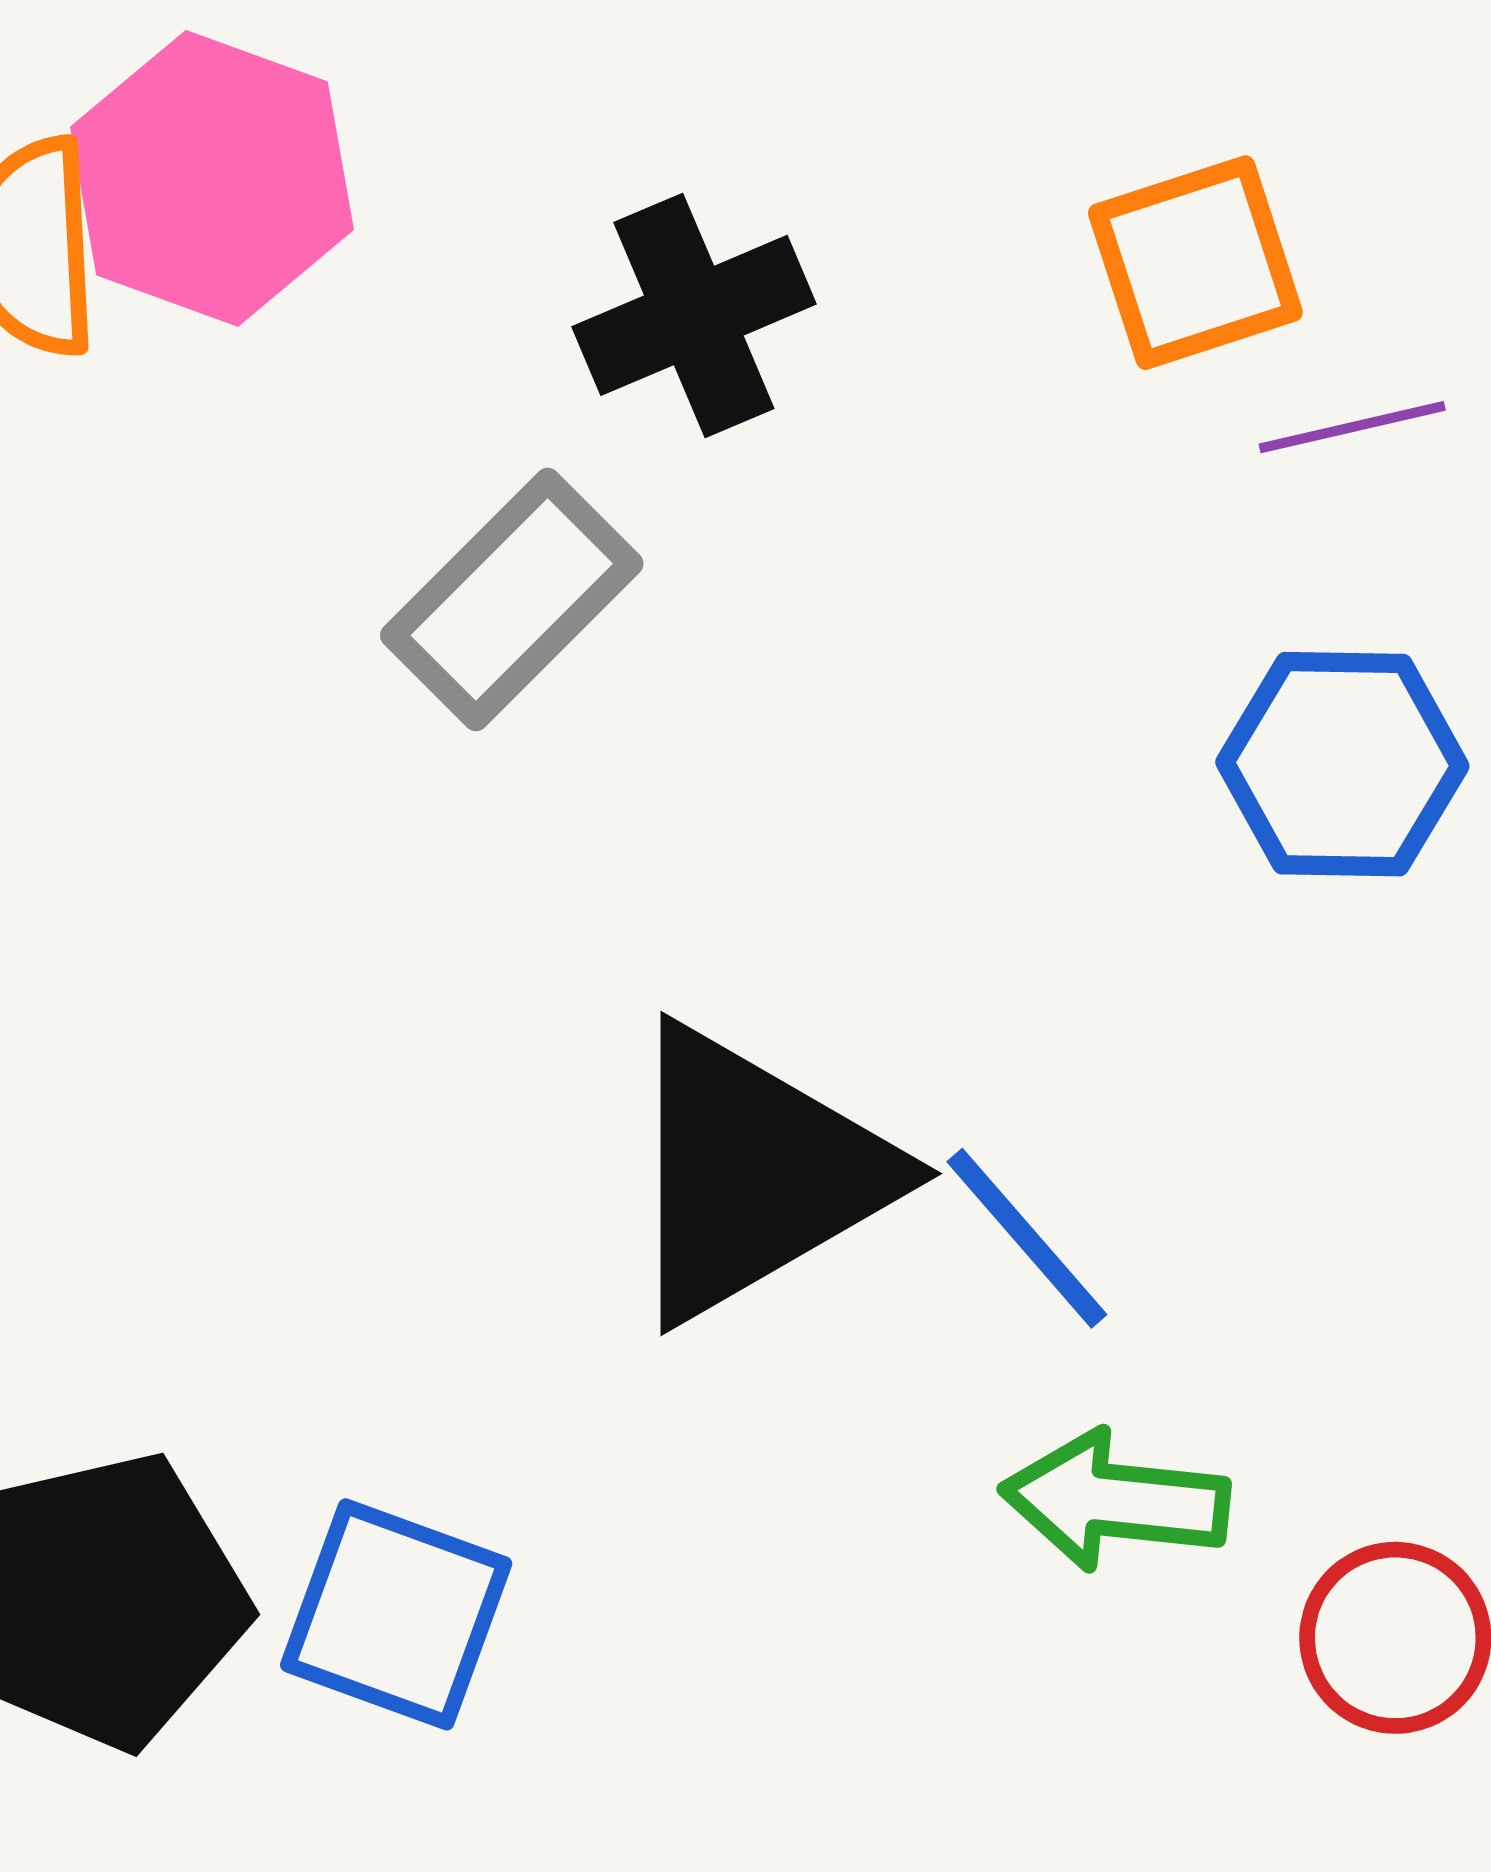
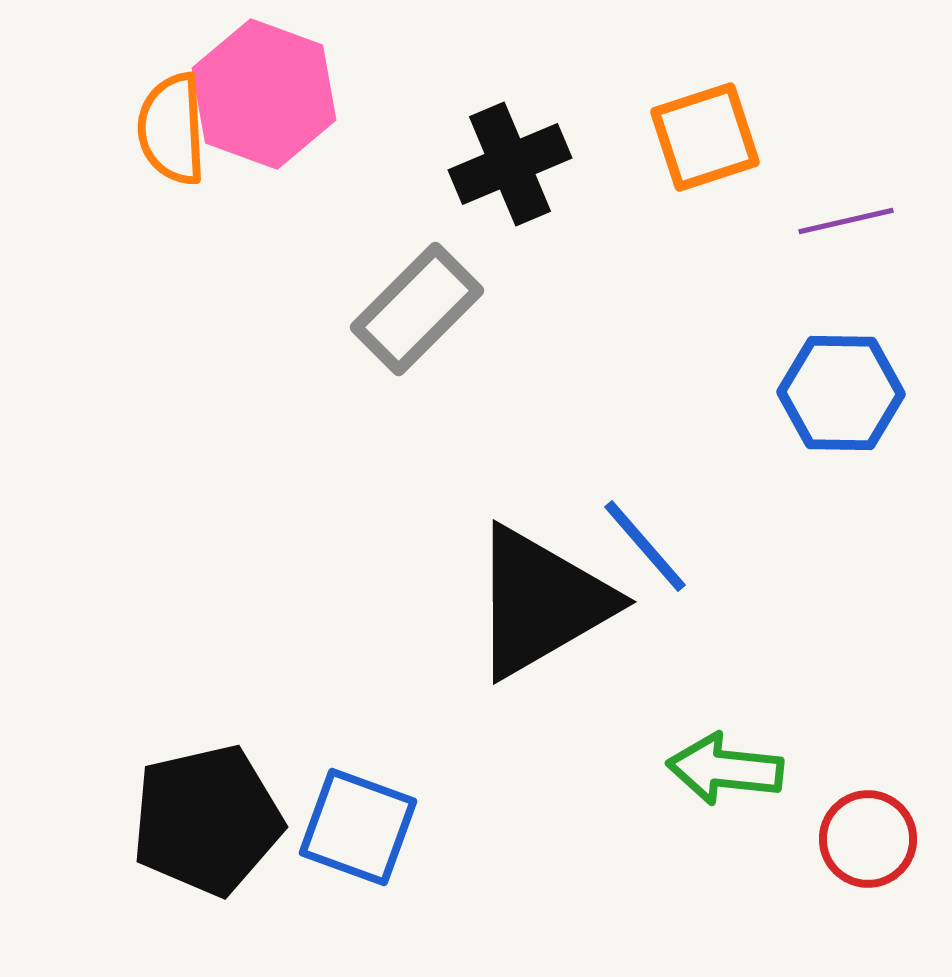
orange square: (1195, 263) -> (705, 137), moved
blue line: (1027, 1238) -> (645, 546), moved

